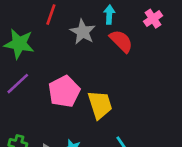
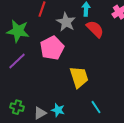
pink pentagon: (64, 91) -> (52, 48), moved

